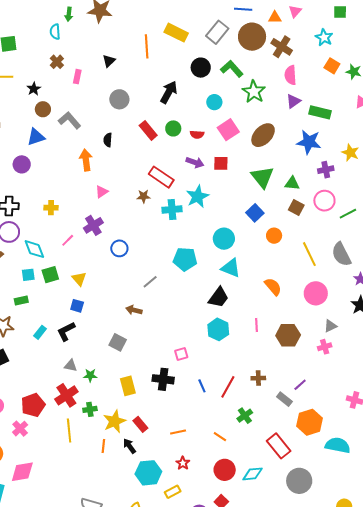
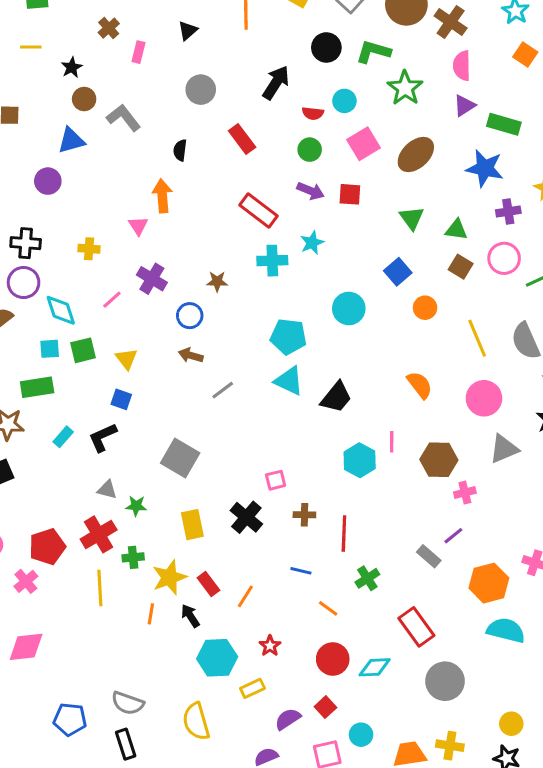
green L-shape: (232, 69) -> (373, 52), turned -35
green circle: (173, 128) -> (310, 150), moved
red semicircle: (197, 134) -> (313, 113), moved
orange arrow: (86, 160) -> (162, 196), moved
green triangle: (262, 177) -> (412, 218), size x0.7
pink triangle: (102, 192) -> (138, 226), moved, turned -32
brown star: (144, 196) -> (217, 282), moved
cyan star: (198, 197) -> (312, 243), size x0.7
purple cross: (93, 225) -> (152, 279), turned -30
cyan triangle: (231, 268) -> (289, 381), moved
gray line: (150, 282) -> (223, 390), moved
green rectangle: (21, 301) -> (37, 387), size x1.5
brown arrow: (134, 310) -> (191, 355), moved
gray triangle: (330, 326) -> (504, 449), size x1.5
cyan hexagon: (218, 329) -> (360, 460), moved
gray square: (118, 342) -> (180, 458), size x1.4
pink cross: (325, 347) -> (465, 493), moved
brown cross: (258, 378) -> (304, 515), moved
black cross: (163, 379) -> (246, 517), turned 30
blue line: (202, 386) -> (301, 571), moved, turned -56
red line: (228, 387) -> (344, 534), turned -30
orange hexagon: (310, 422) -> (489, 583), moved
orange line: (178, 432) -> (245, 596), moved, turned -49

